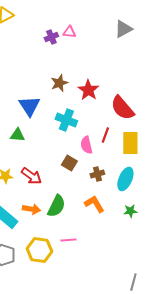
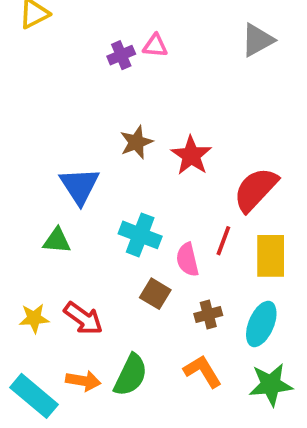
red semicircle: (122, 108) -> (256, 190), turned 84
cyan cross: (66, 120) -> (140, 235), moved
green star: (130, 211) -> (271, 385), size x1.6

